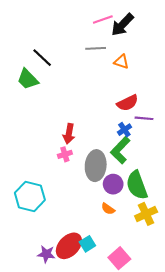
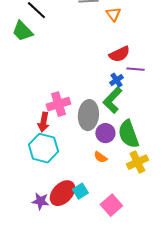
orange triangle: (121, 62) -> (113, 14), turned 35
red arrow: (69, 134) -> (43, 122), moved
pink cross: (65, 154) -> (58, 104), size x1.6
cyan hexagon: (30, 196) -> (43, 148), moved

